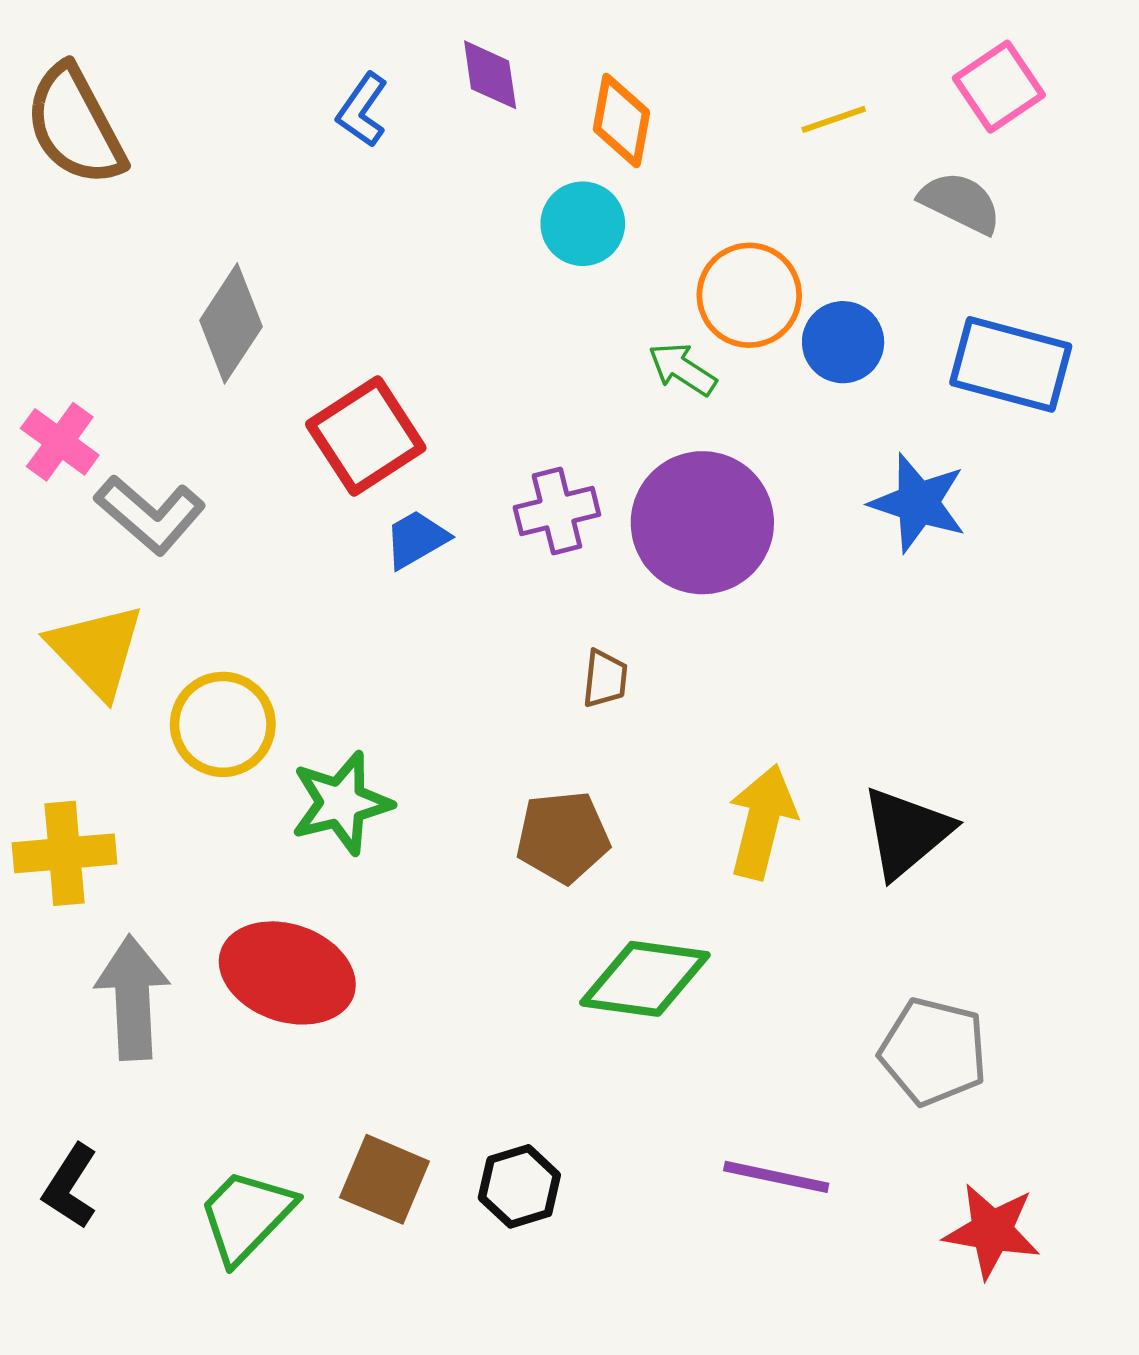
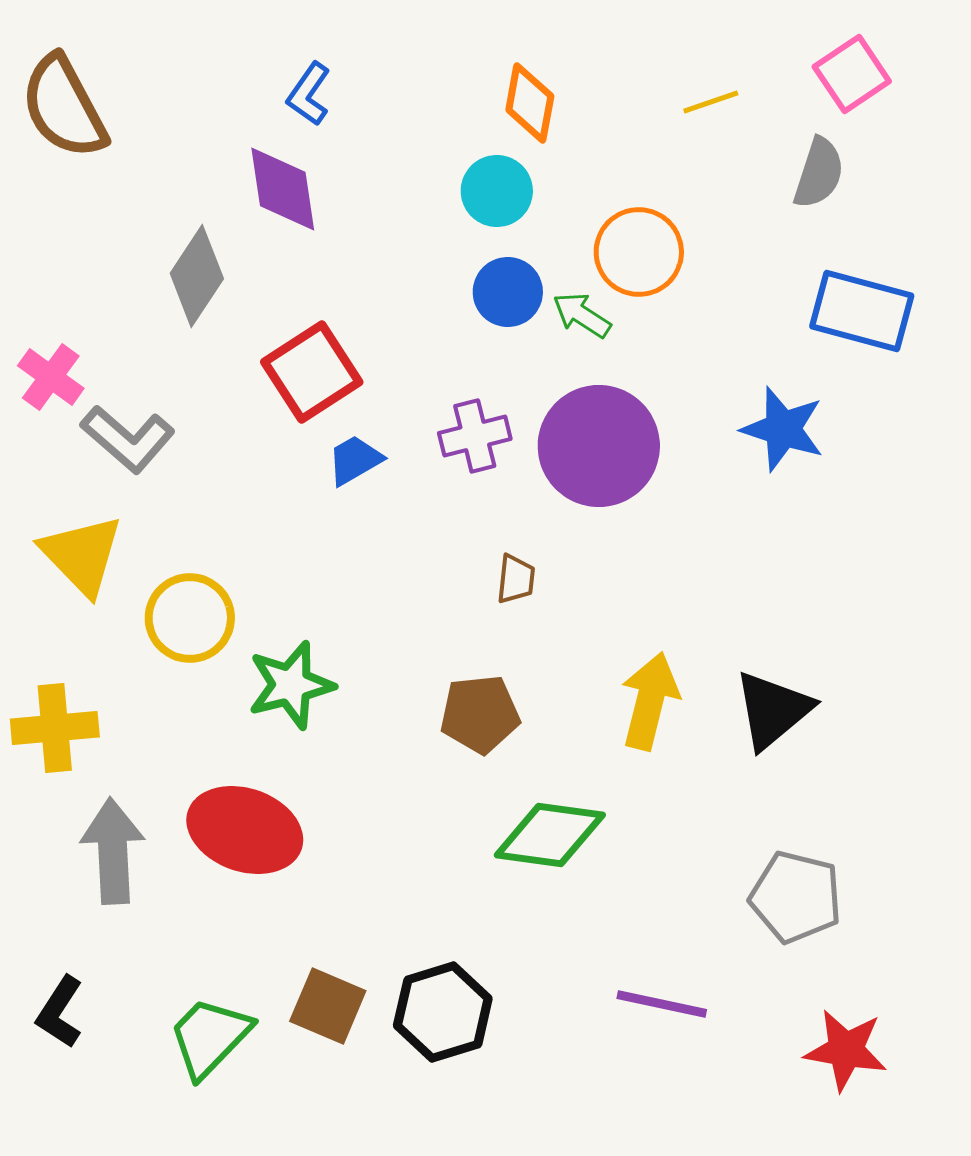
purple diamond: (490, 75) -> (283, 189), moved, size x1.4
gray semicircle: (960, 203) -> (819, 173), turned 82
blue circle: (843, 342) -> (508, 292), moved
black hexagon: (519, 1186) -> (443, 1012), size x1.4

